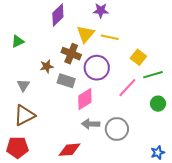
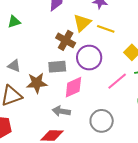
brown star: (47, 66) -> (37, 83), moved, size x1.5
gray rectangle: (66, 81) -> (57, 67), turned -30
gray triangle: (23, 85) -> (14, 66), turned -48
gray arrow: (91, 124) -> (61, 111), moved

